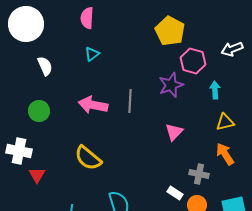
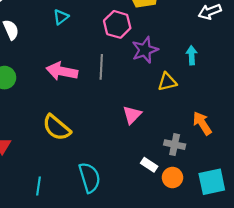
pink hexagon: (193, 61) -> (117, 24), moved
yellow triangle: (225, 122) -> (167, 82), moved
pink triangle: (174, 132) -> (132, 115), moved

